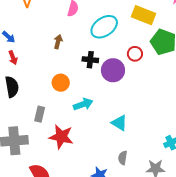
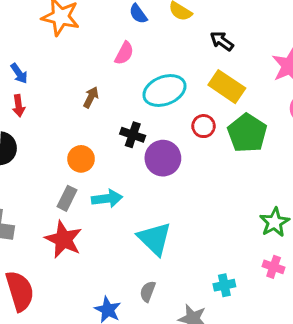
red circle: (135, 54) -> (204, 126), moved
gray rectangle: (40, 114) -> (67, 198), moved
cyan triangle: (119, 123) -> (155, 239), size x1.4

